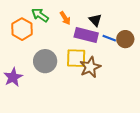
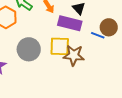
blue line: (109, 38) -> (98, 35), moved
brown star: (90, 67) -> (74, 55), turned 30

